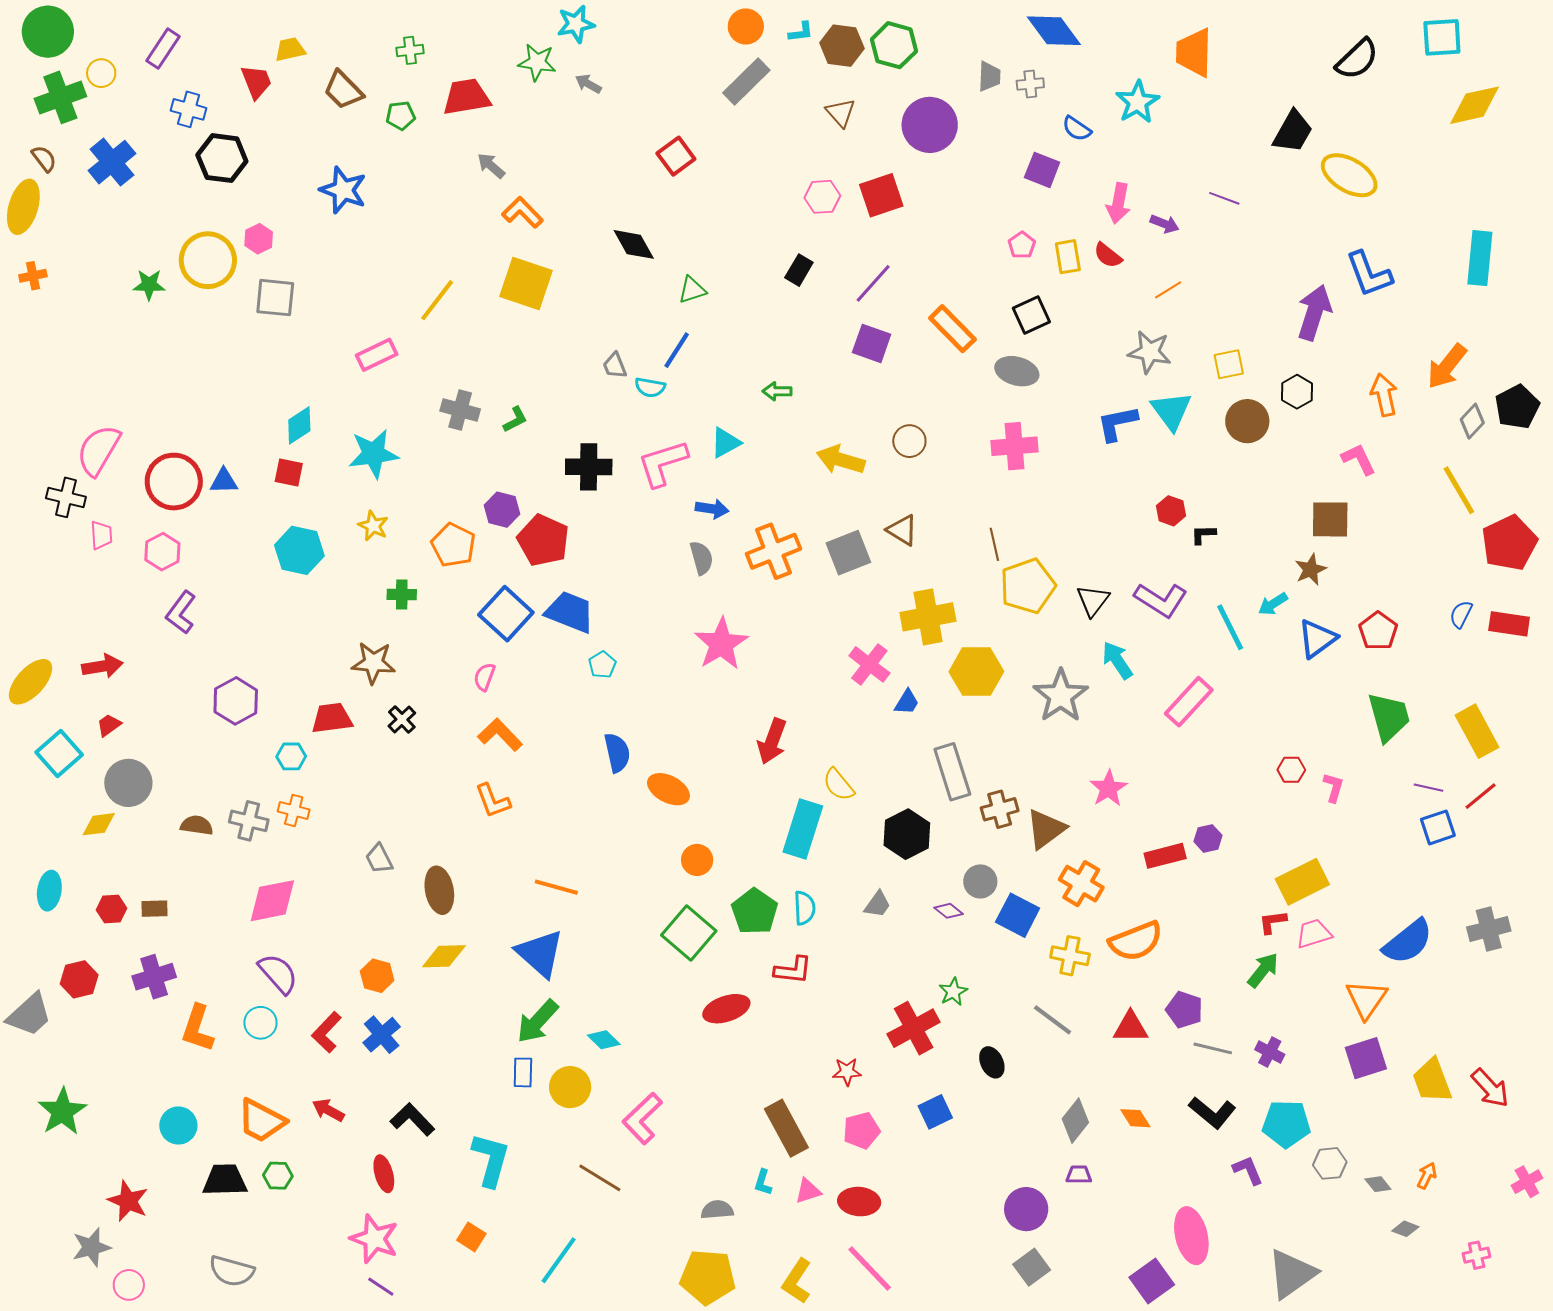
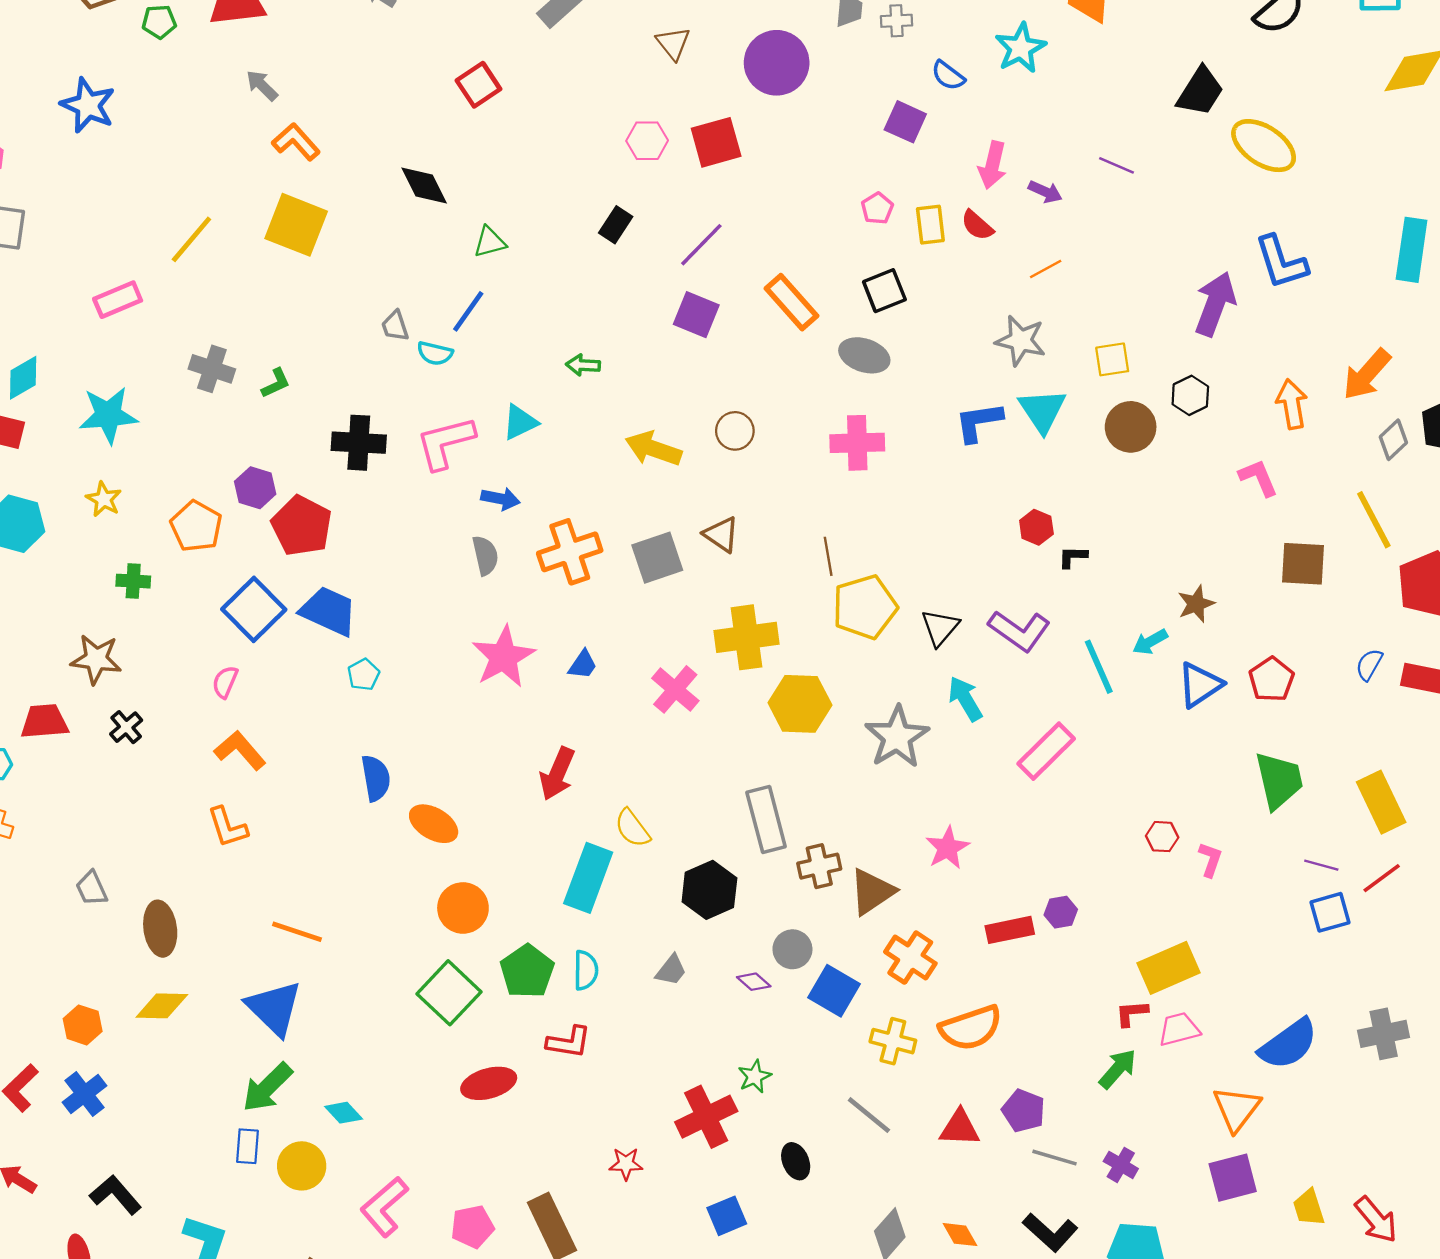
brown square: (1330, 519) -> (1303, 564), moved
blue trapezoid: (907, 702) -> (583, 665), moved
orange circle: (697, 860) -> (463, 908), size x1.4
yellow trapezoid: (1432, 1081) -> (1309, 1208), size x0.7
pink pentagon: (861, 1131) -> (472, 1227), moved

